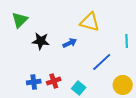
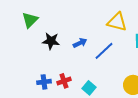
yellow triangle: (90, 22) -> (117, 22), moved
blue line: (102, 62) -> (104, 51), moved

